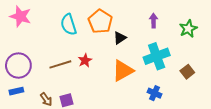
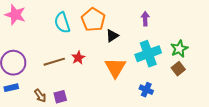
green star: (188, 29) -> (179, 49), moved
orange triangle: (123, 71) -> (115, 68), turned -30

